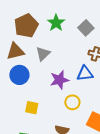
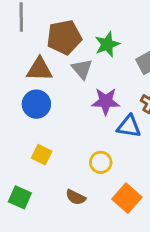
gray triangle: (43, 54) -> (82, 69), moved, turned -42
purple star: (59, 80) -> (106, 101), moved

